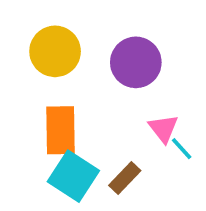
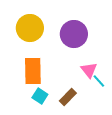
cyan square: (73, 176) -> (40, 96), size x0.6

